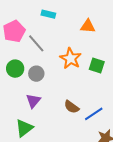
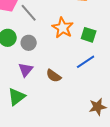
brown semicircle: (72, 107) -> (54, 76), moved
blue line: (94, 114) -> (86, 62), moved

